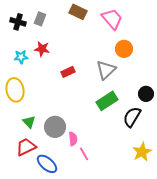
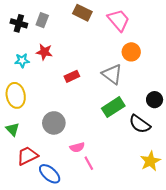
gray triangle: (106, 70) -> (112, 74), turned -40
black semicircle: (132, 117) -> (140, 124), turned -85
green triangle: (29, 122) -> (13, 129), moved
gray circle: (55, 127) -> (54, 123), moved
pink semicircle: (73, 139) -> (77, 147), turned 80

